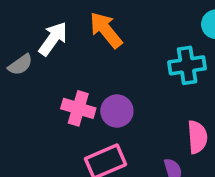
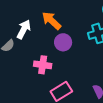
purple circle: (117, 111) -> (63, 42), moved

